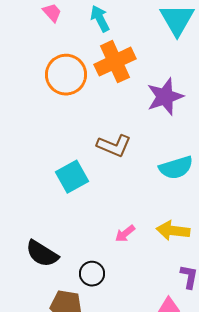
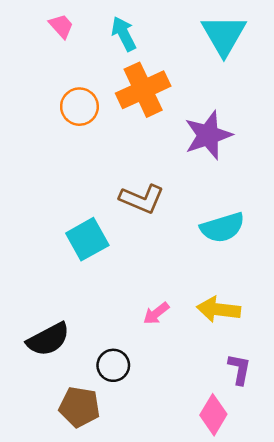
orange circle: (66, 75) -> (79, 107), size x0.7
black semicircle: (42, 254) -> (48, 339), turned -60

